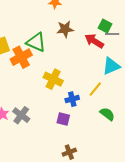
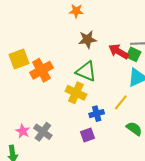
green square: (105, 26) -> (133, 54), moved
green triangle: (36, 42) -> (86, 71), moved
purple square: (63, 119) -> (88, 135), turned -32

